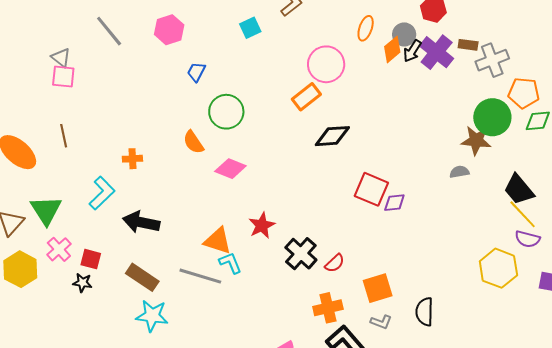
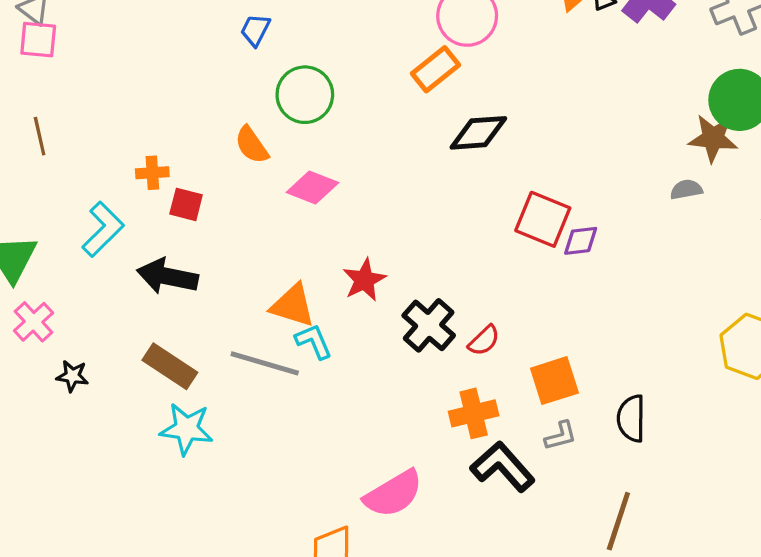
red square: (91, 259) -> (186, 204), moved
gray L-shape: (381, 322) -> (561, 436), turned -35

